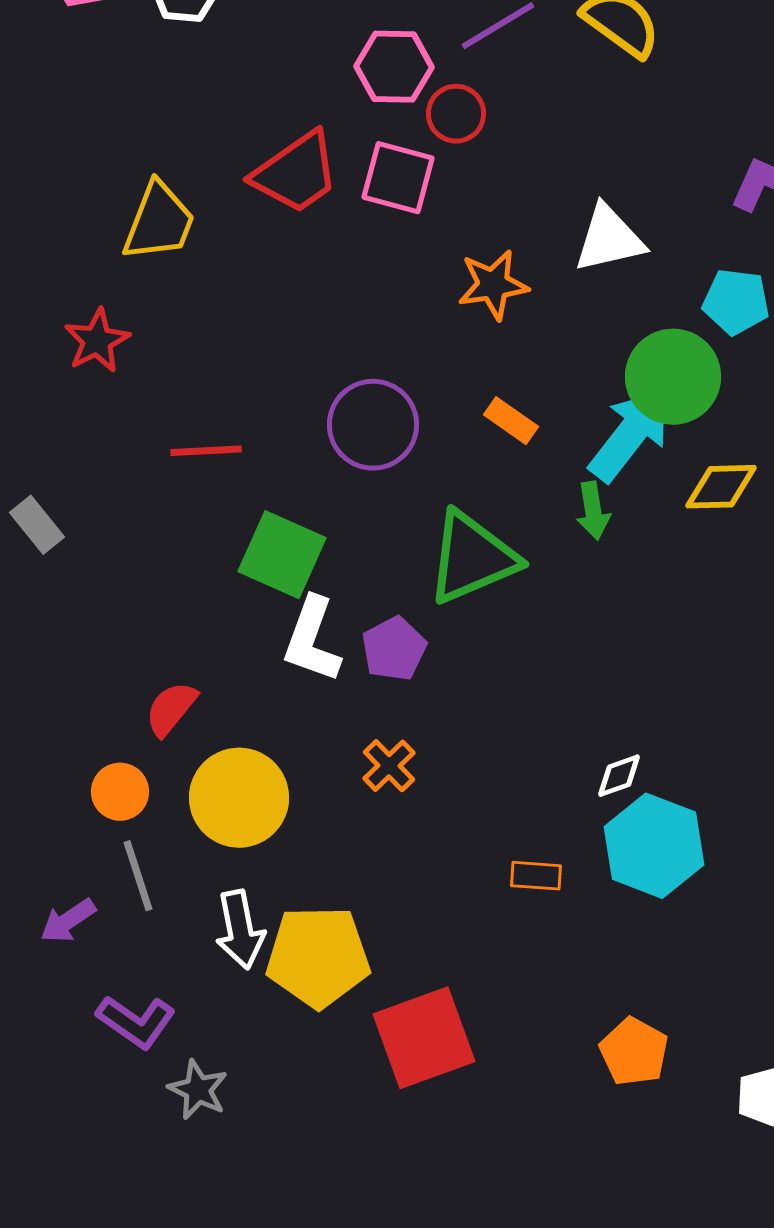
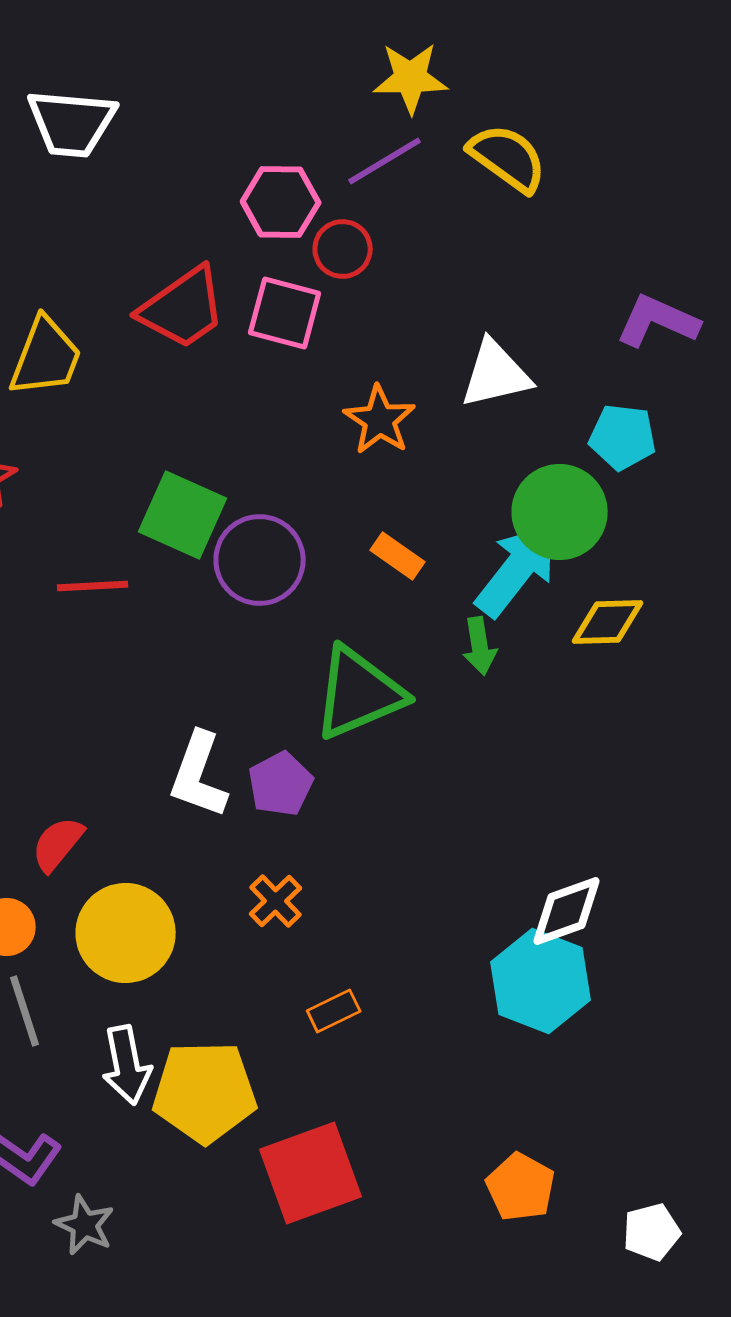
orange star: (493, 285) -> (380, 420), turned -30
green square: (282, 555) -> (183, 515), moved
white diamond: (619, 776) -> (567, 911), moved, size x1.6
orange rectangle: (536, 876) -> (334, 1011), moved, turned -30

